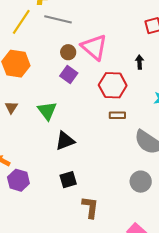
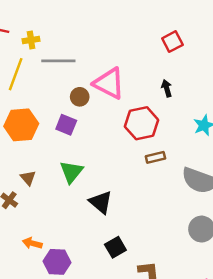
purple square: (69, 75) -> (66, 125), moved
green triangle: (47, 111) -> (71, 172), turned 30
black triangle: (65, 141) -> (101, 202), turned -45

